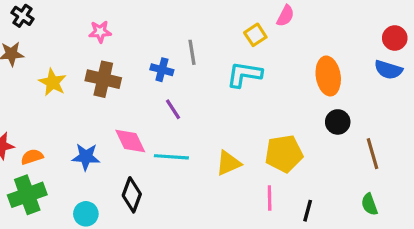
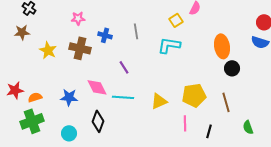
blue cross: (162, 70) -> (105, 35), moved
black circle: (338, 122) -> (232, 68), moved
brown line: (373, 154) -> (226, 102), moved

